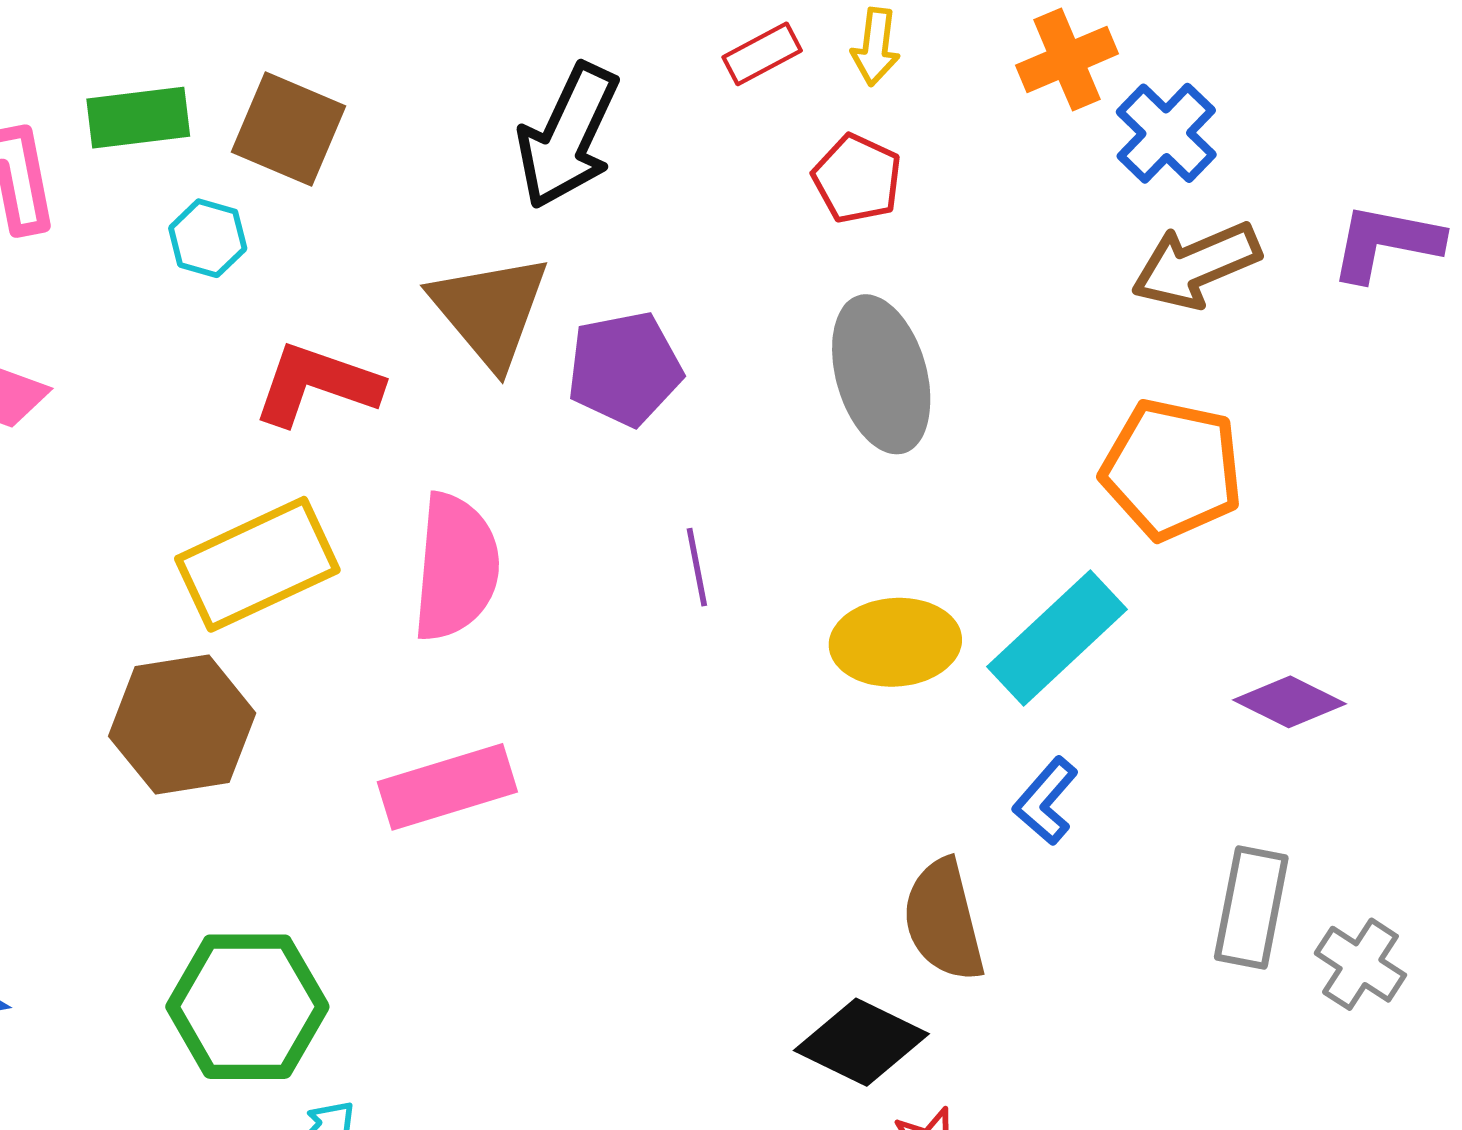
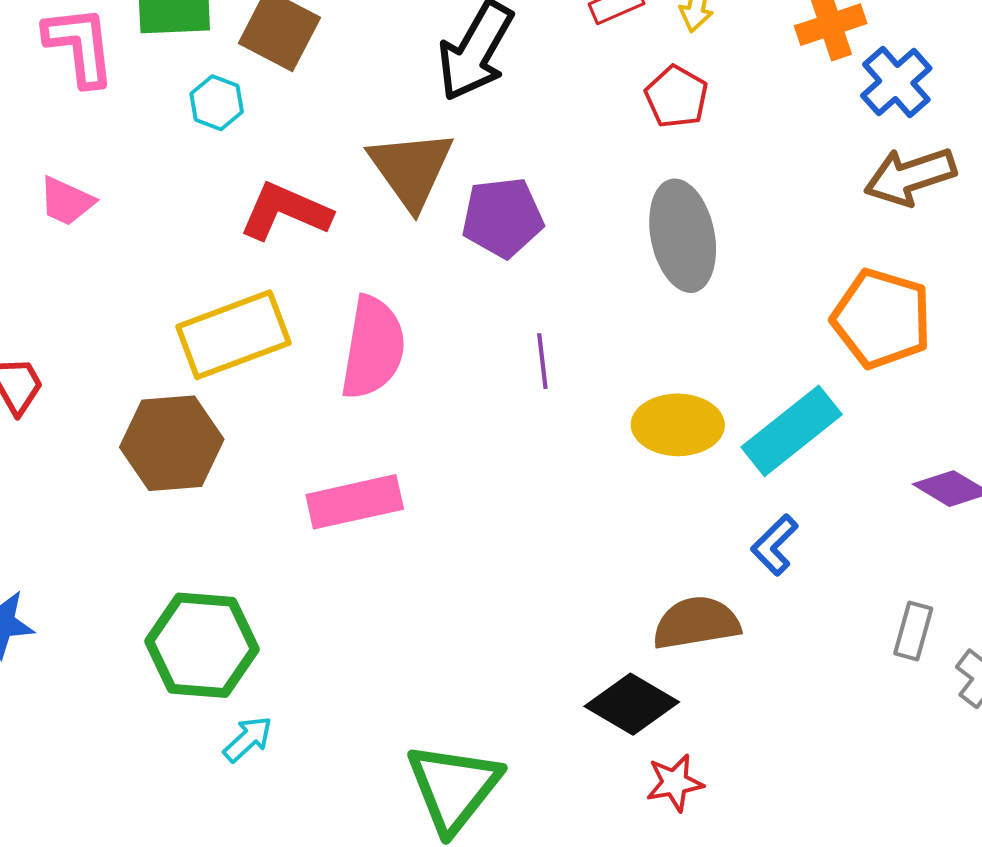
gray rectangle: (1251, 907) -> (913, 631), size x0.7
brown semicircle: (944, 920) -> (696, 623), turned 90

